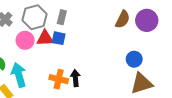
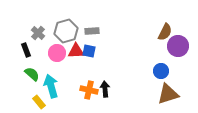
gray rectangle: (62, 17) -> (92, 31), turned 72
brown semicircle: (123, 19) -> (165, 32), moved
purple circle: (147, 20) -> (178, 46), moved

